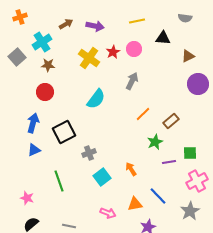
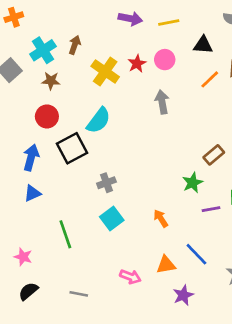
brown arrow: (66, 24) -> (75, 45), moved, turned -40
purple arrow: (95, 26) -> (130, 19), moved
gray arrow: (132, 81) -> (162, 102), turned -36
cyan semicircle: (96, 99) -> (99, 120), moved
orange line: (143, 114) -> (210, 79), moved
black square: (64, 132) -> (72, 148), moved
gray cross: (89, 153) -> (106, 183), moved
cyan square: (102, 177) -> (112, 218), moved

